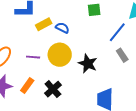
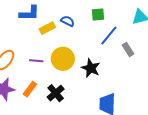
blue semicircle: (62, 28) -> (68, 21), moved
blue line: (117, 32) -> (109, 35), moved
gray rectangle: (122, 55) -> (128, 50), moved

